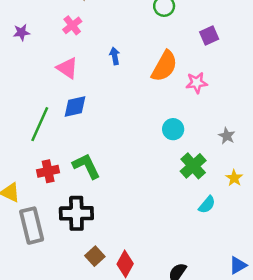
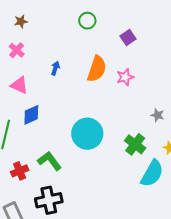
blue arrow: (115, 56) -> (55, 68), turned 40
cyan circle: (173, 129) -> (87, 134), moved, size x1.8
cyan semicircle: (207, 205) -> (152, 173), size x1.8

